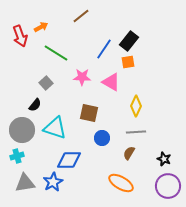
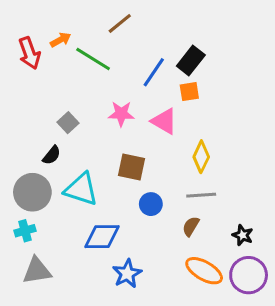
green line: (56, 53) -> (93, 59), moved
blue star: (53, 182) -> (127, 274), moved
orange ellipse: (121, 183) -> (204, 271), moved

